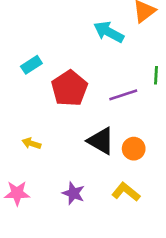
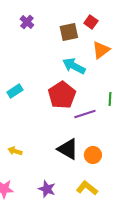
red pentagon: (69, 88) -> (62, 95), moved

